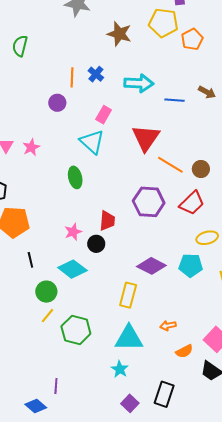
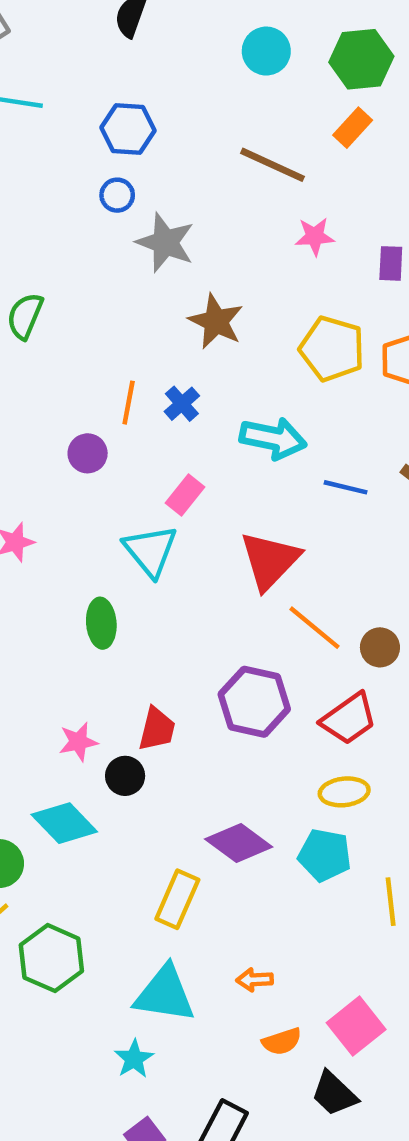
yellow pentagon: (163, 23) -> (332, 349), moved
brown star: (119, 34) -> (216, 321), moved
yellow ellipse: (207, 238) -> (344, 792), moved

